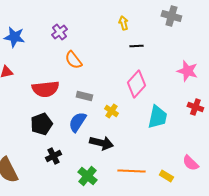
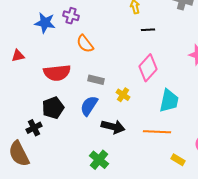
purple cross: (59, 32) -> (71, 16), turned -35
blue star: (14, 37) -> (45, 23), moved
black cross: (53, 156) -> (34, 128), moved
orange line: (131, 171) -> (157, 132), moved

